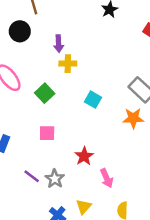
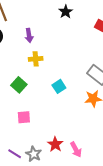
purple arrow: (59, 44) -> (29, 35), moved
cyan square: (93, 100) -> (59, 86), turned 32
red star: (84, 156) -> (55, 144), moved

